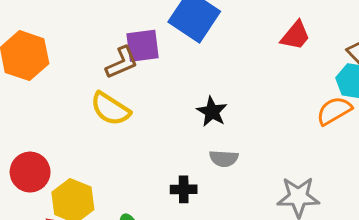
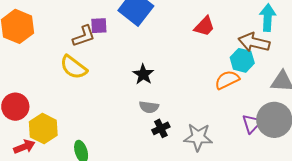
purple square: (143, 46) -> (99, 26), size x0.7
black cross: (184, 189) -> (161, 128), moved, turned -30

